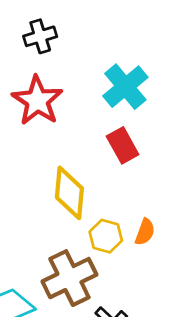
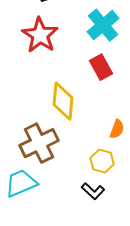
yellow hexagon: (106, 236) -> (102, 161), moved
brown cross: (69, 278) -> (39, 143), moved

